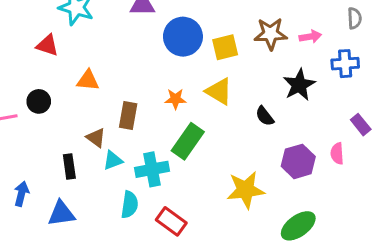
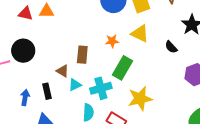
orange triangle: (88, 80) -> (47, 11), moved
black circle: (39, 101) -> (23, 51), size x1.5
yellow star: (246, 190) -> (140, 99), moved
blue arrow: (21, 194) -> (25, 98), moved

